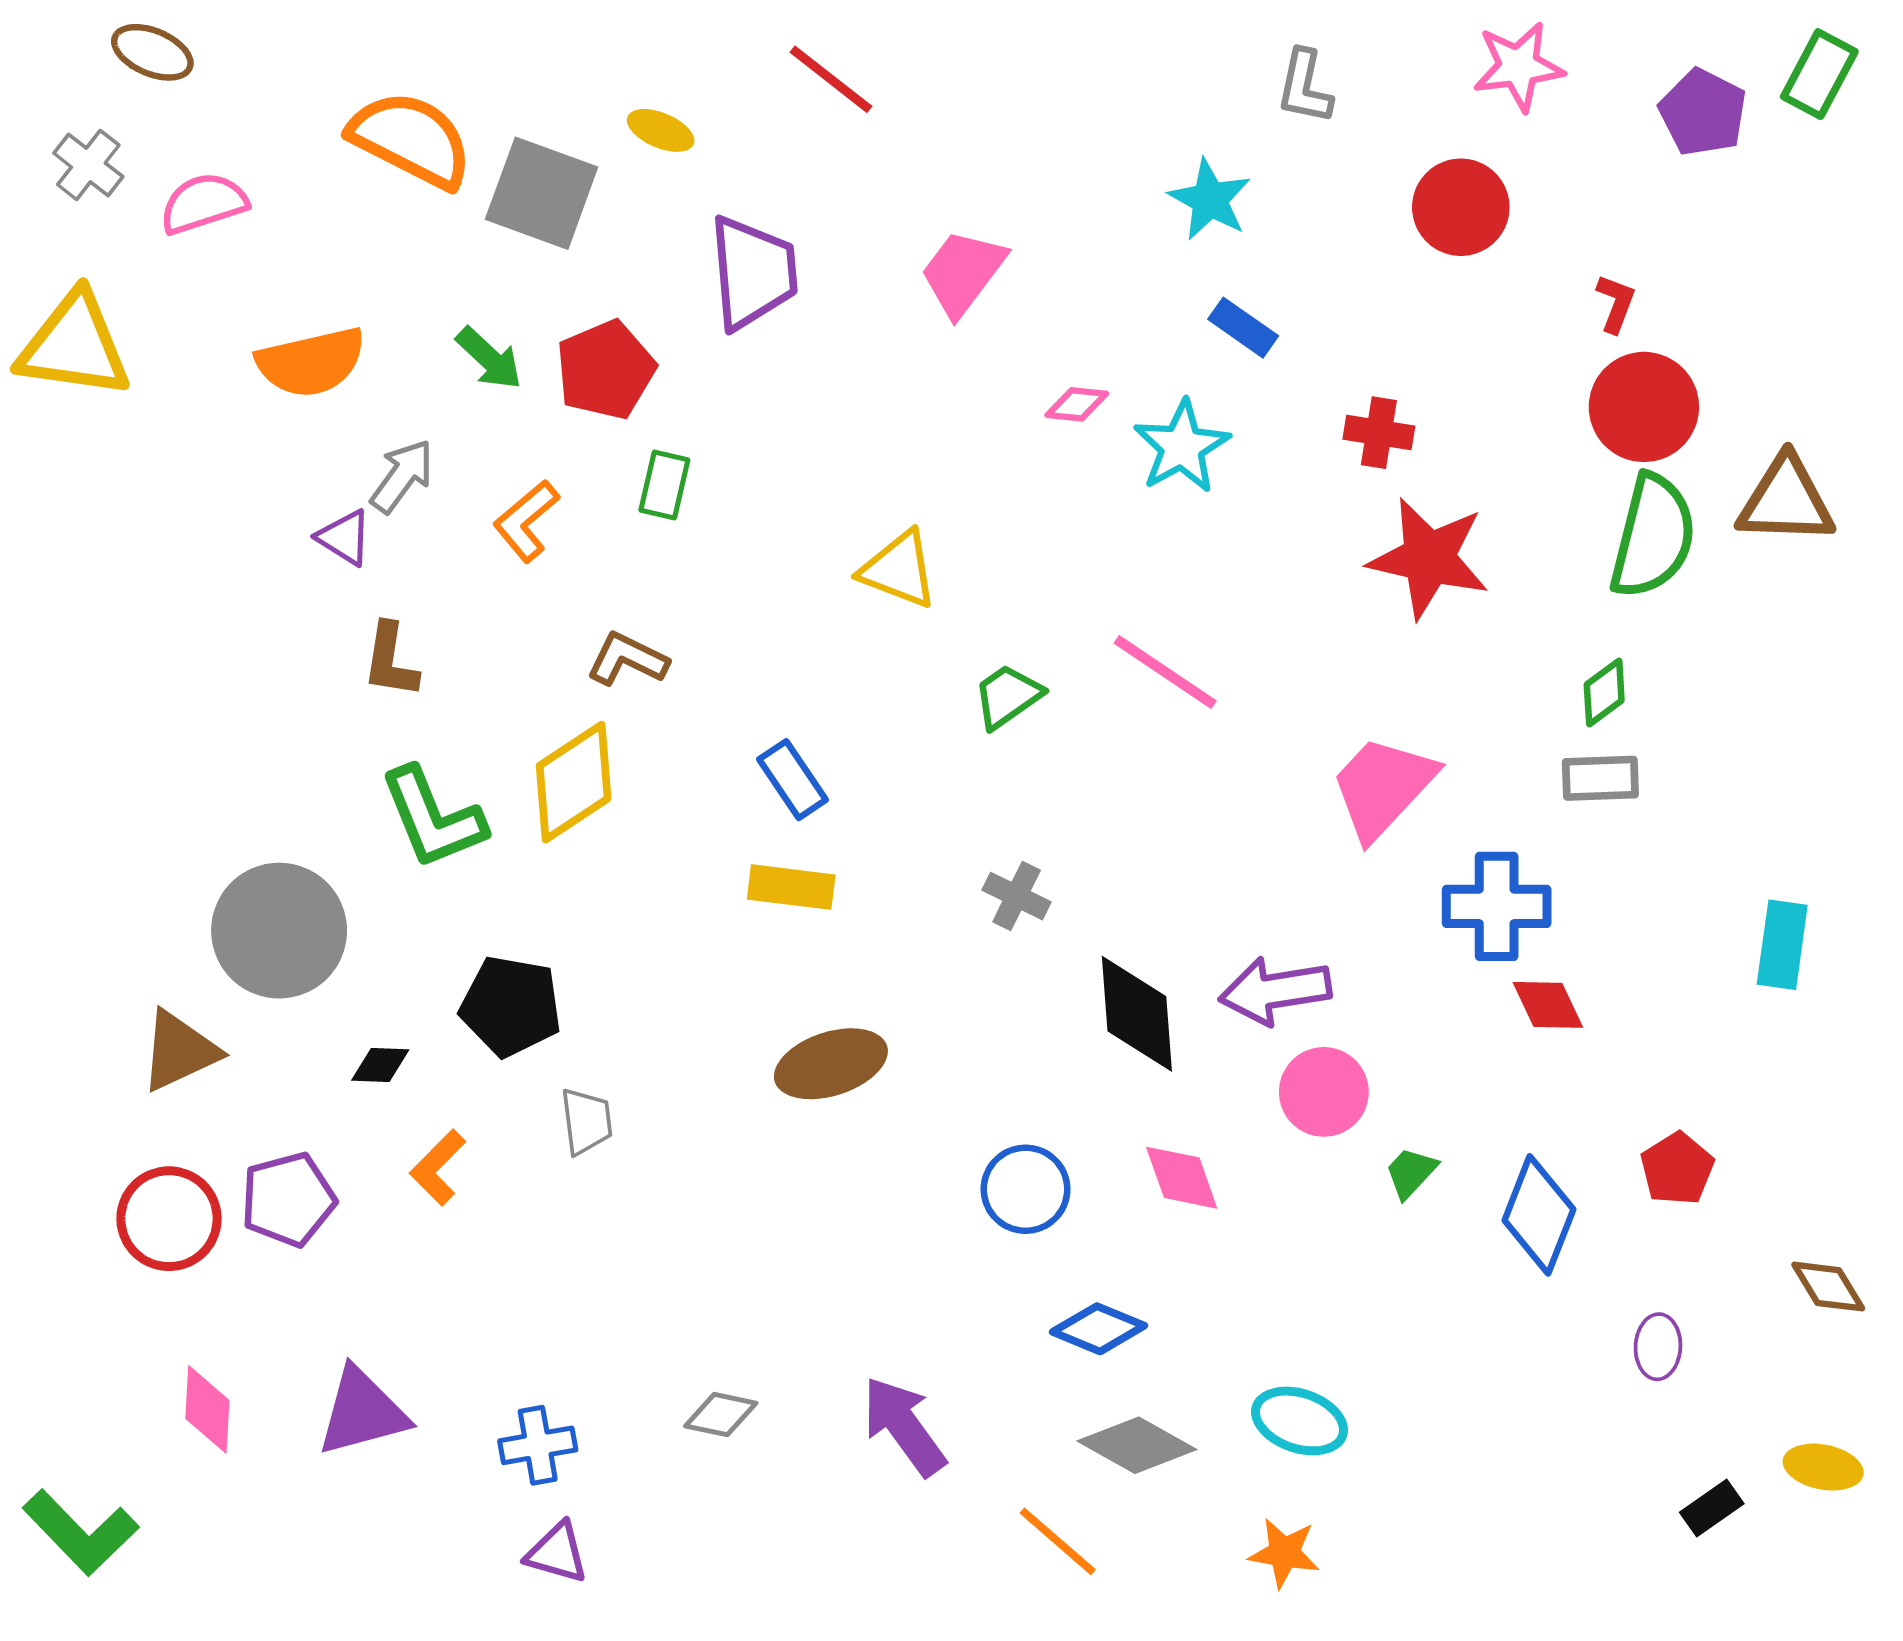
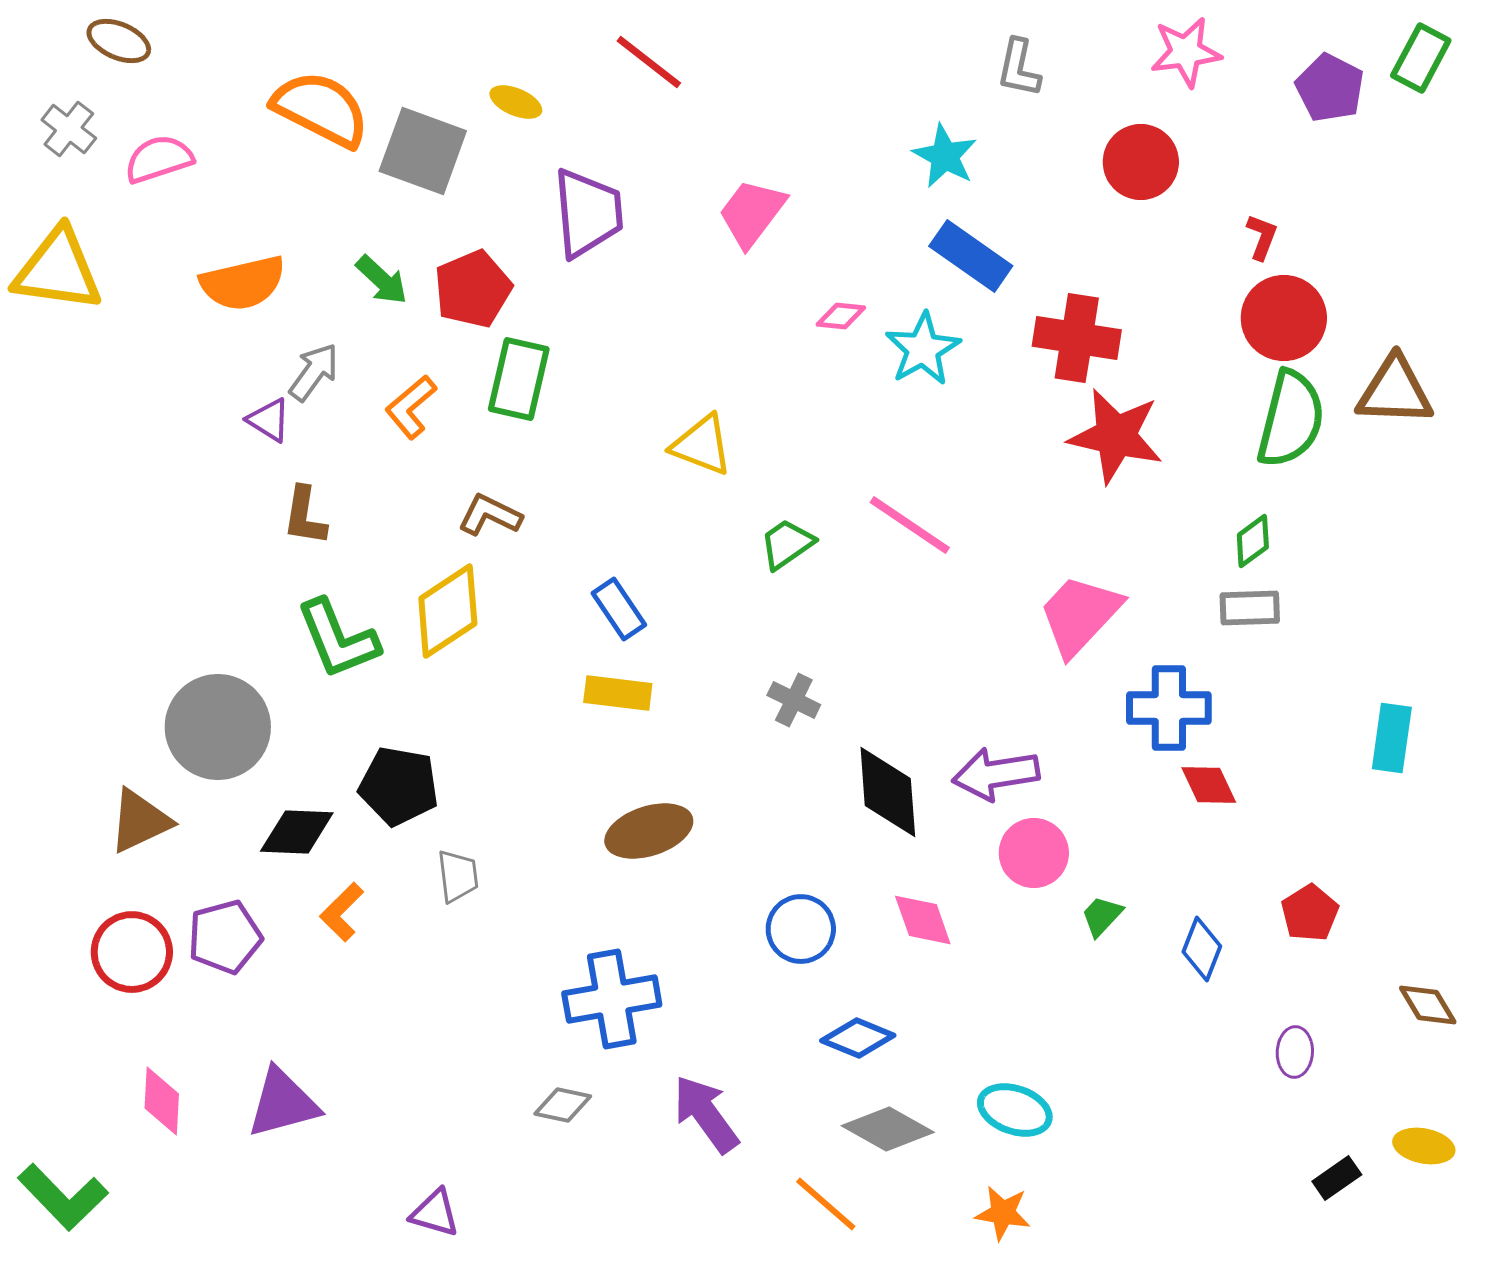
blue rectangle: (1243, 328) -> (971, 256), size x1.5
red cross: (1379, 433) -> (1077, 338), size x1.6
green rectangle: (664, 485) -> (519, 379), size x1.5
black diamond: (380, 1065) -> (297, 832), size x1.6
blue diamond: (1539, 1215) -> (1202, 949), size x0.7
blue cross: (538, 1445) -> (612, 999), moved, size x1.6

